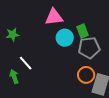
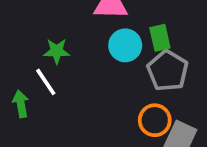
green star: (13, 35) -> (57, 51), moved
gray pentagon: (89, 48) -> (168, 71), turned 30

